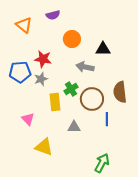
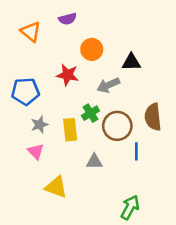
red star: (43, 59) -> (68, 75), moved
gray arrow: (85, 67) -> (108, 85), turned -36
gray star: (41, 79) -> (40, 125), moved

